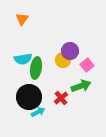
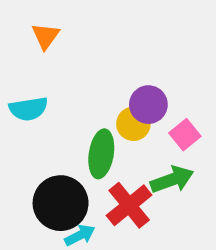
cyan semicircle: (23, 59) -> (28, 109), moved
green ellipse: (36, 68) -> (101, 154), moved
red cross: (61, 98) -> (129, 205), size x1.5

